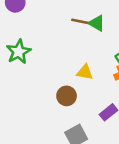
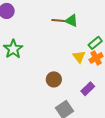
yellow triangle: (85, 72) -> (79, 57), moved, turned 48

